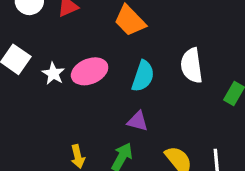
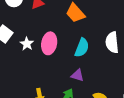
pink ellipse: (90, 71) -> (49, 43), turned -60

